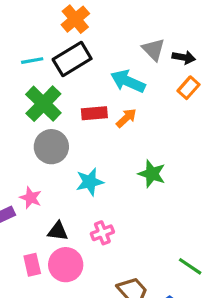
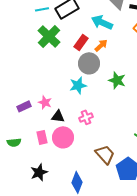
red rectangle: (94, 113) -> (81, 42), turned -49
gray circle: (51, 147) -> (89, 63), moved
pink star: (31, 198) -> (45, 102), moved

